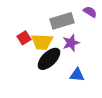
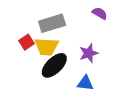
gray rectangle: (62, 21) -> (52, 23), moved
purple star: (71, 43) -> (89, 53), moved

